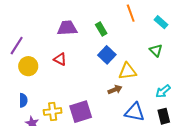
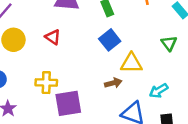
cyan arrow: (163, 91) -> (159, 91), moved
yellow cross: (53, 111) -> (46, 83), moved

